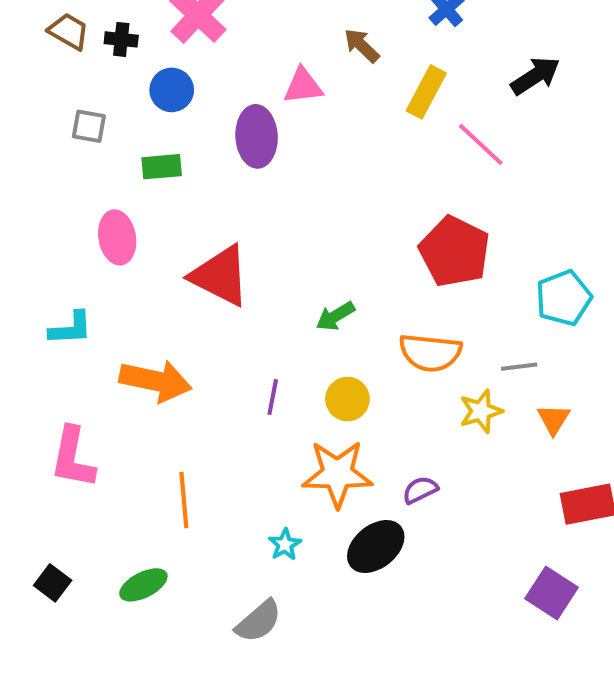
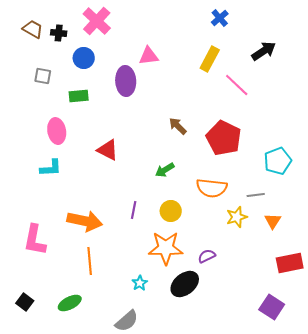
brown arrow: (362, 45) -> (178, 126), moved
red triangle: (220, 276) -> (108, 150), size x0.7
cyan L-shape: (71, 328) -> (51, 168), moved
orange arrow: (156, 381) -> (85, 221), moved

